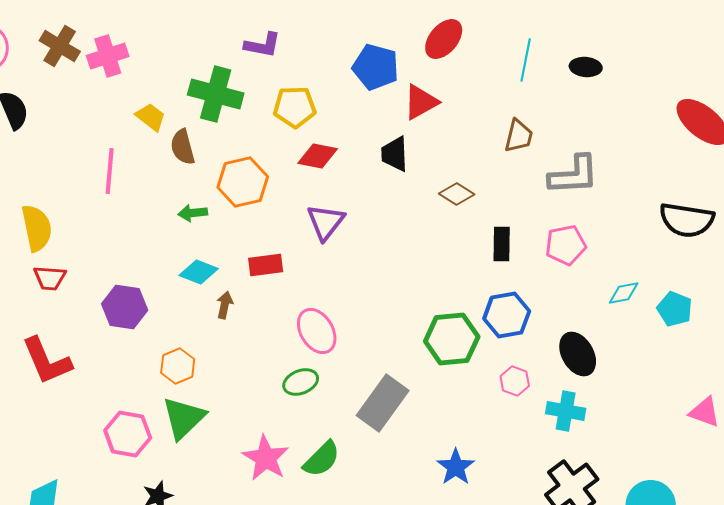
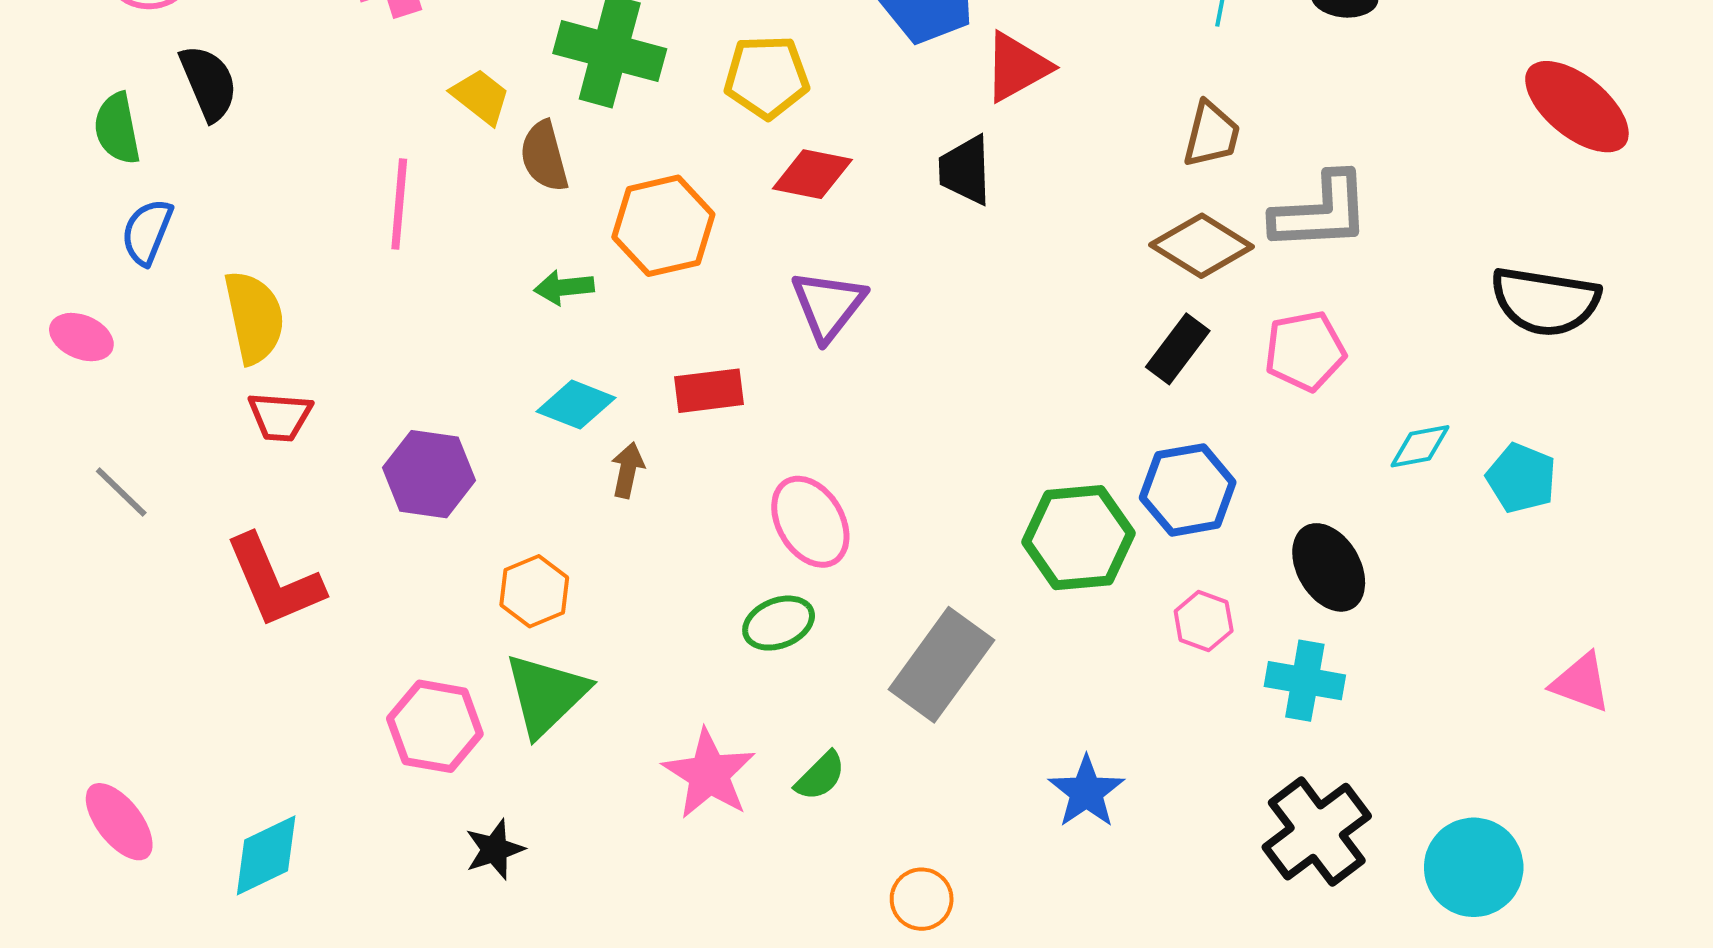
brown diamond: (457, 194) -> (1202, 246), moved, size x1.4
black rectangle: (502, 244) -> (1178, 349), turned 36
green semicircle: (322, 459) -> (820, 776), size x0.7

